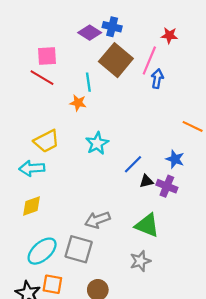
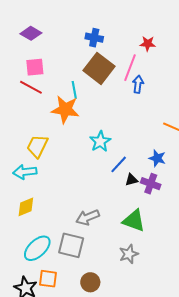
purple diamond: (90, 33) -> (31, 33), moved
orange star: (78, 103) -> (65, 109), size x1.8
yellow trapezoid: (46, 141) -> (37, 146), turned 145
cyan star: (97, 143) -> (100, 141), moved

